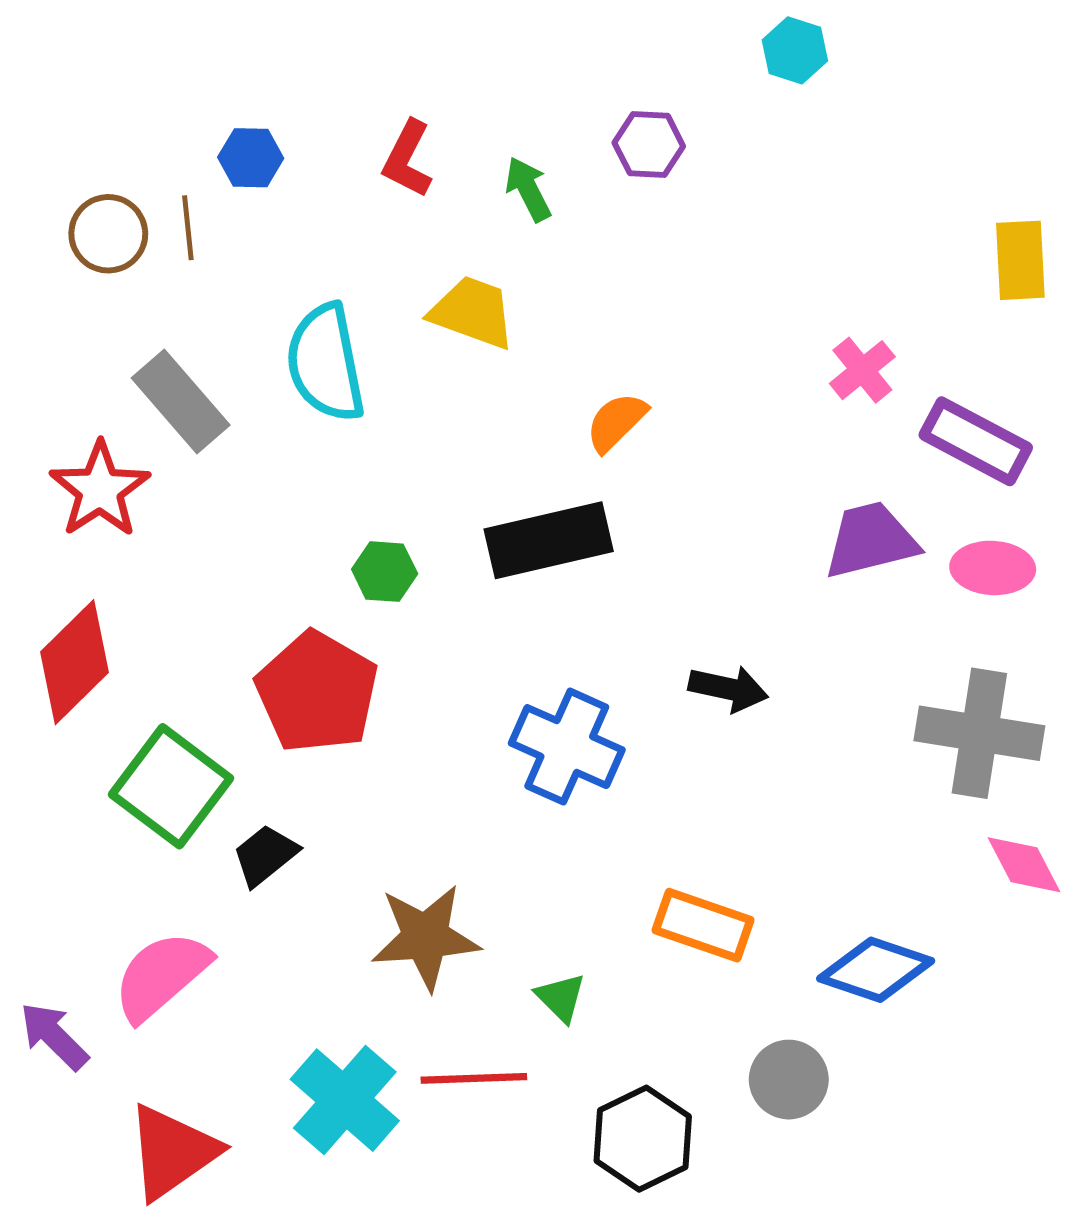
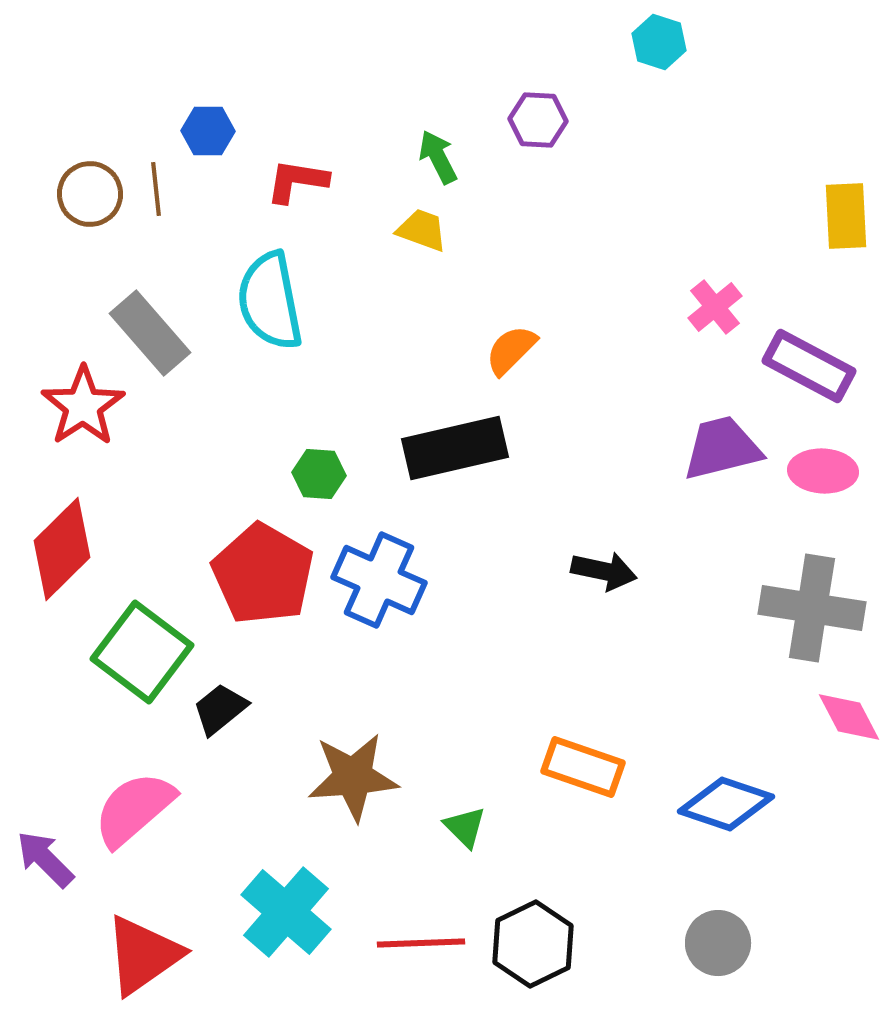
red L-shape: (407, 159) -> (297, 181), moved, turned 72
yellow trapezoid: (473, 312) -> (422, 230), moved, size x0.7
blue cross: (567, 747) -> (379, 580), moved
red line: (474, 1078) -> (421, 943), moved
gray circle: (789, 1080) -> (718, 943), moved

